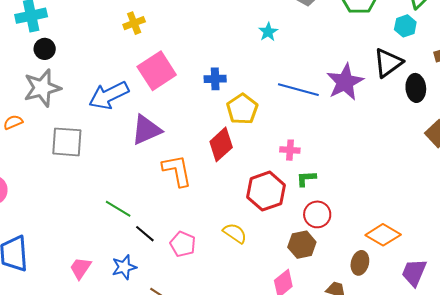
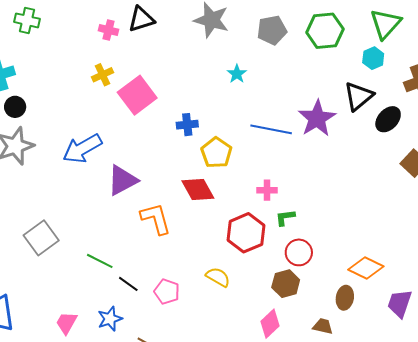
pink square: (157, 71) -> (137, 95), moved
black ellipse: (416, 88) -> (388, 119), turned 52
gray square: (67, 142) -> (41, 238), moved, turned -36
red diamond: (221, 144) -> (198, 189), turned -72

